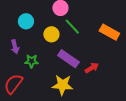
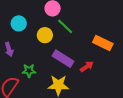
orange rectangle: (109, 32) -> (103, 43), moved
green star: (31, 61) -> (29, 71), moved

